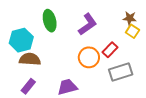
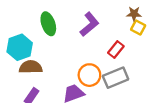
orange circle: (89, 57) -> (89, 75), moved
gray rectangle: (121, 72) -> (116, 78), moved

